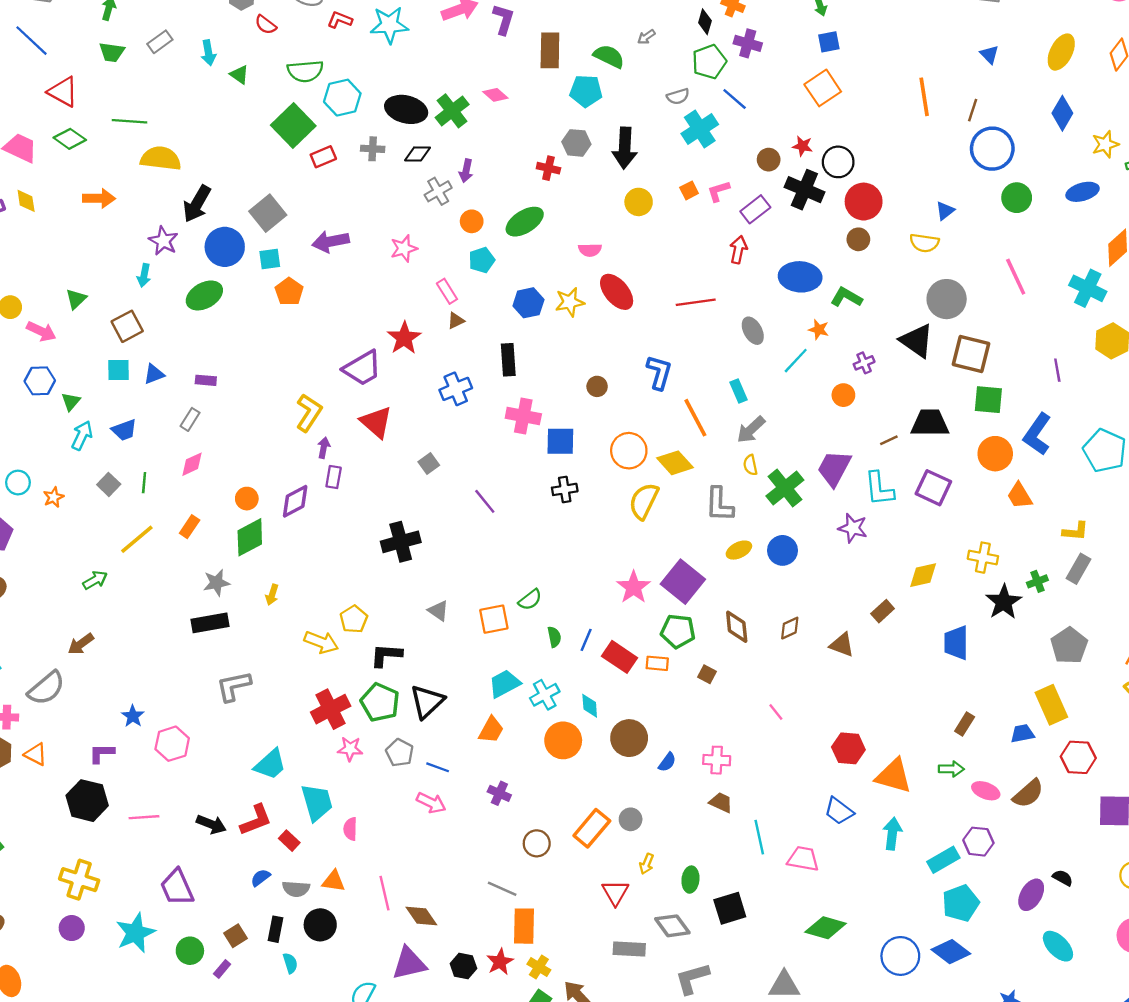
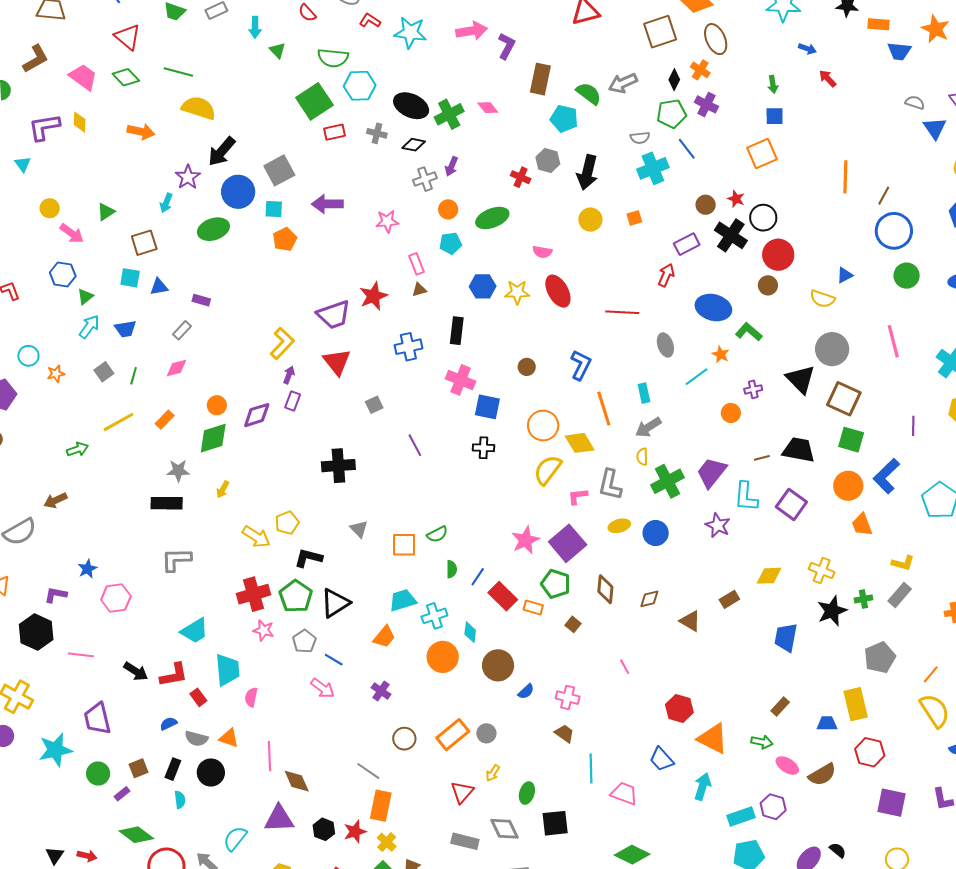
gray arrow: (646, 37) -> (623, 83), size x1.8
blue triangle: (989, 54) -> (935, 128), moved, size x1.4
pink L-shape: (719, 191) -> (578, 496), moved

